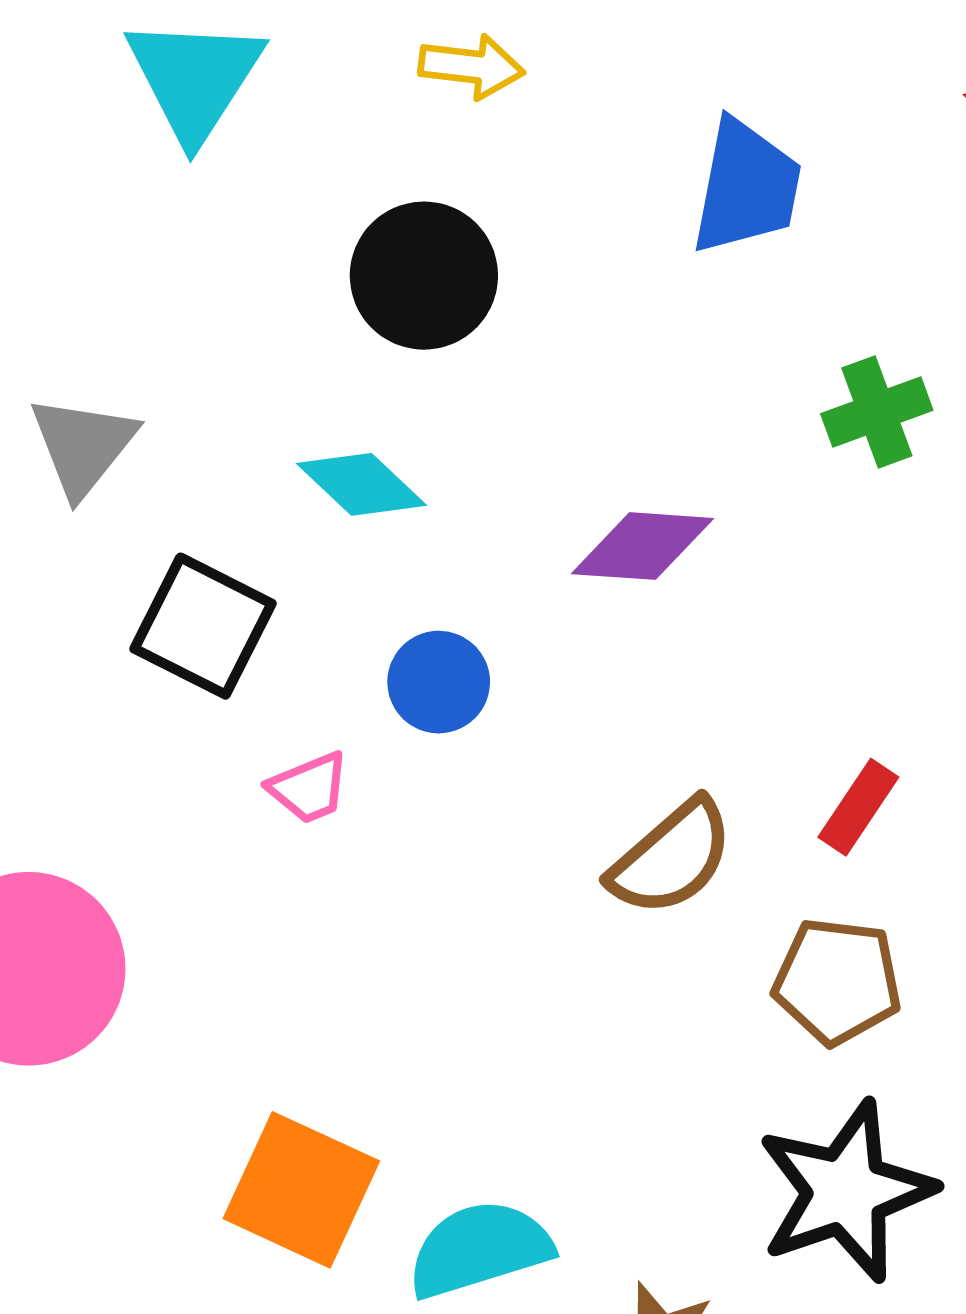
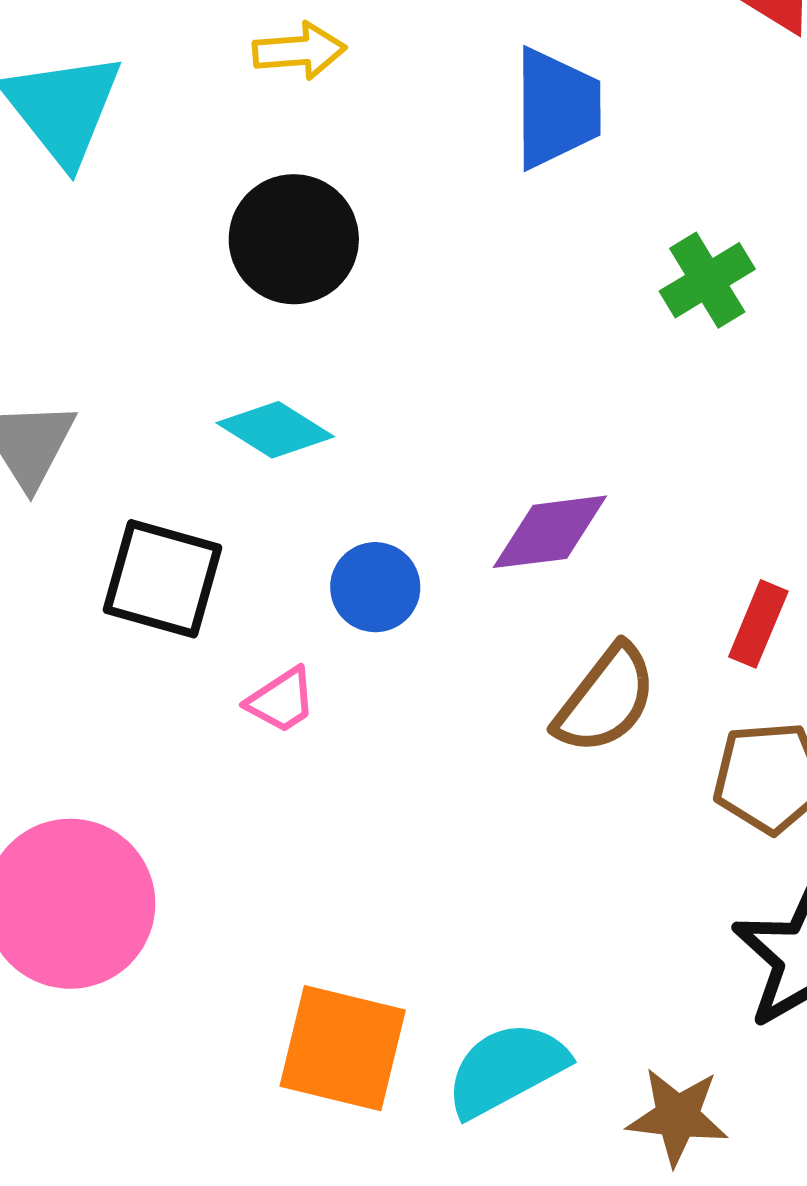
purple diamond: (642, 546) -> (550, 532), moved

